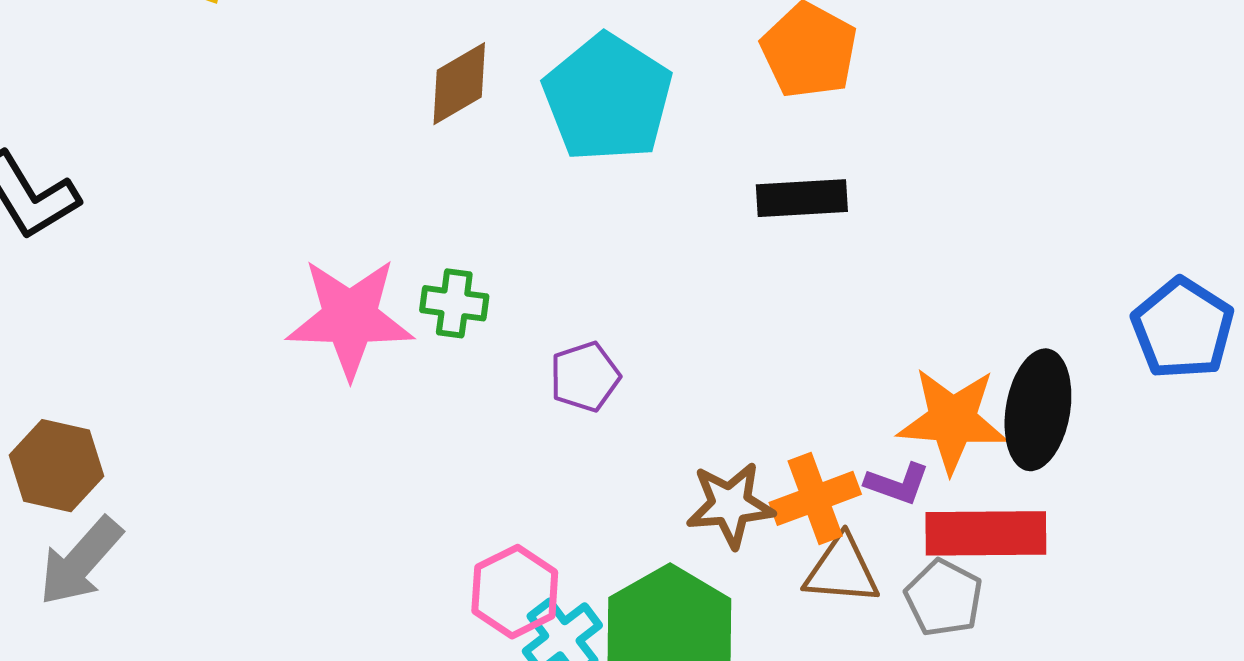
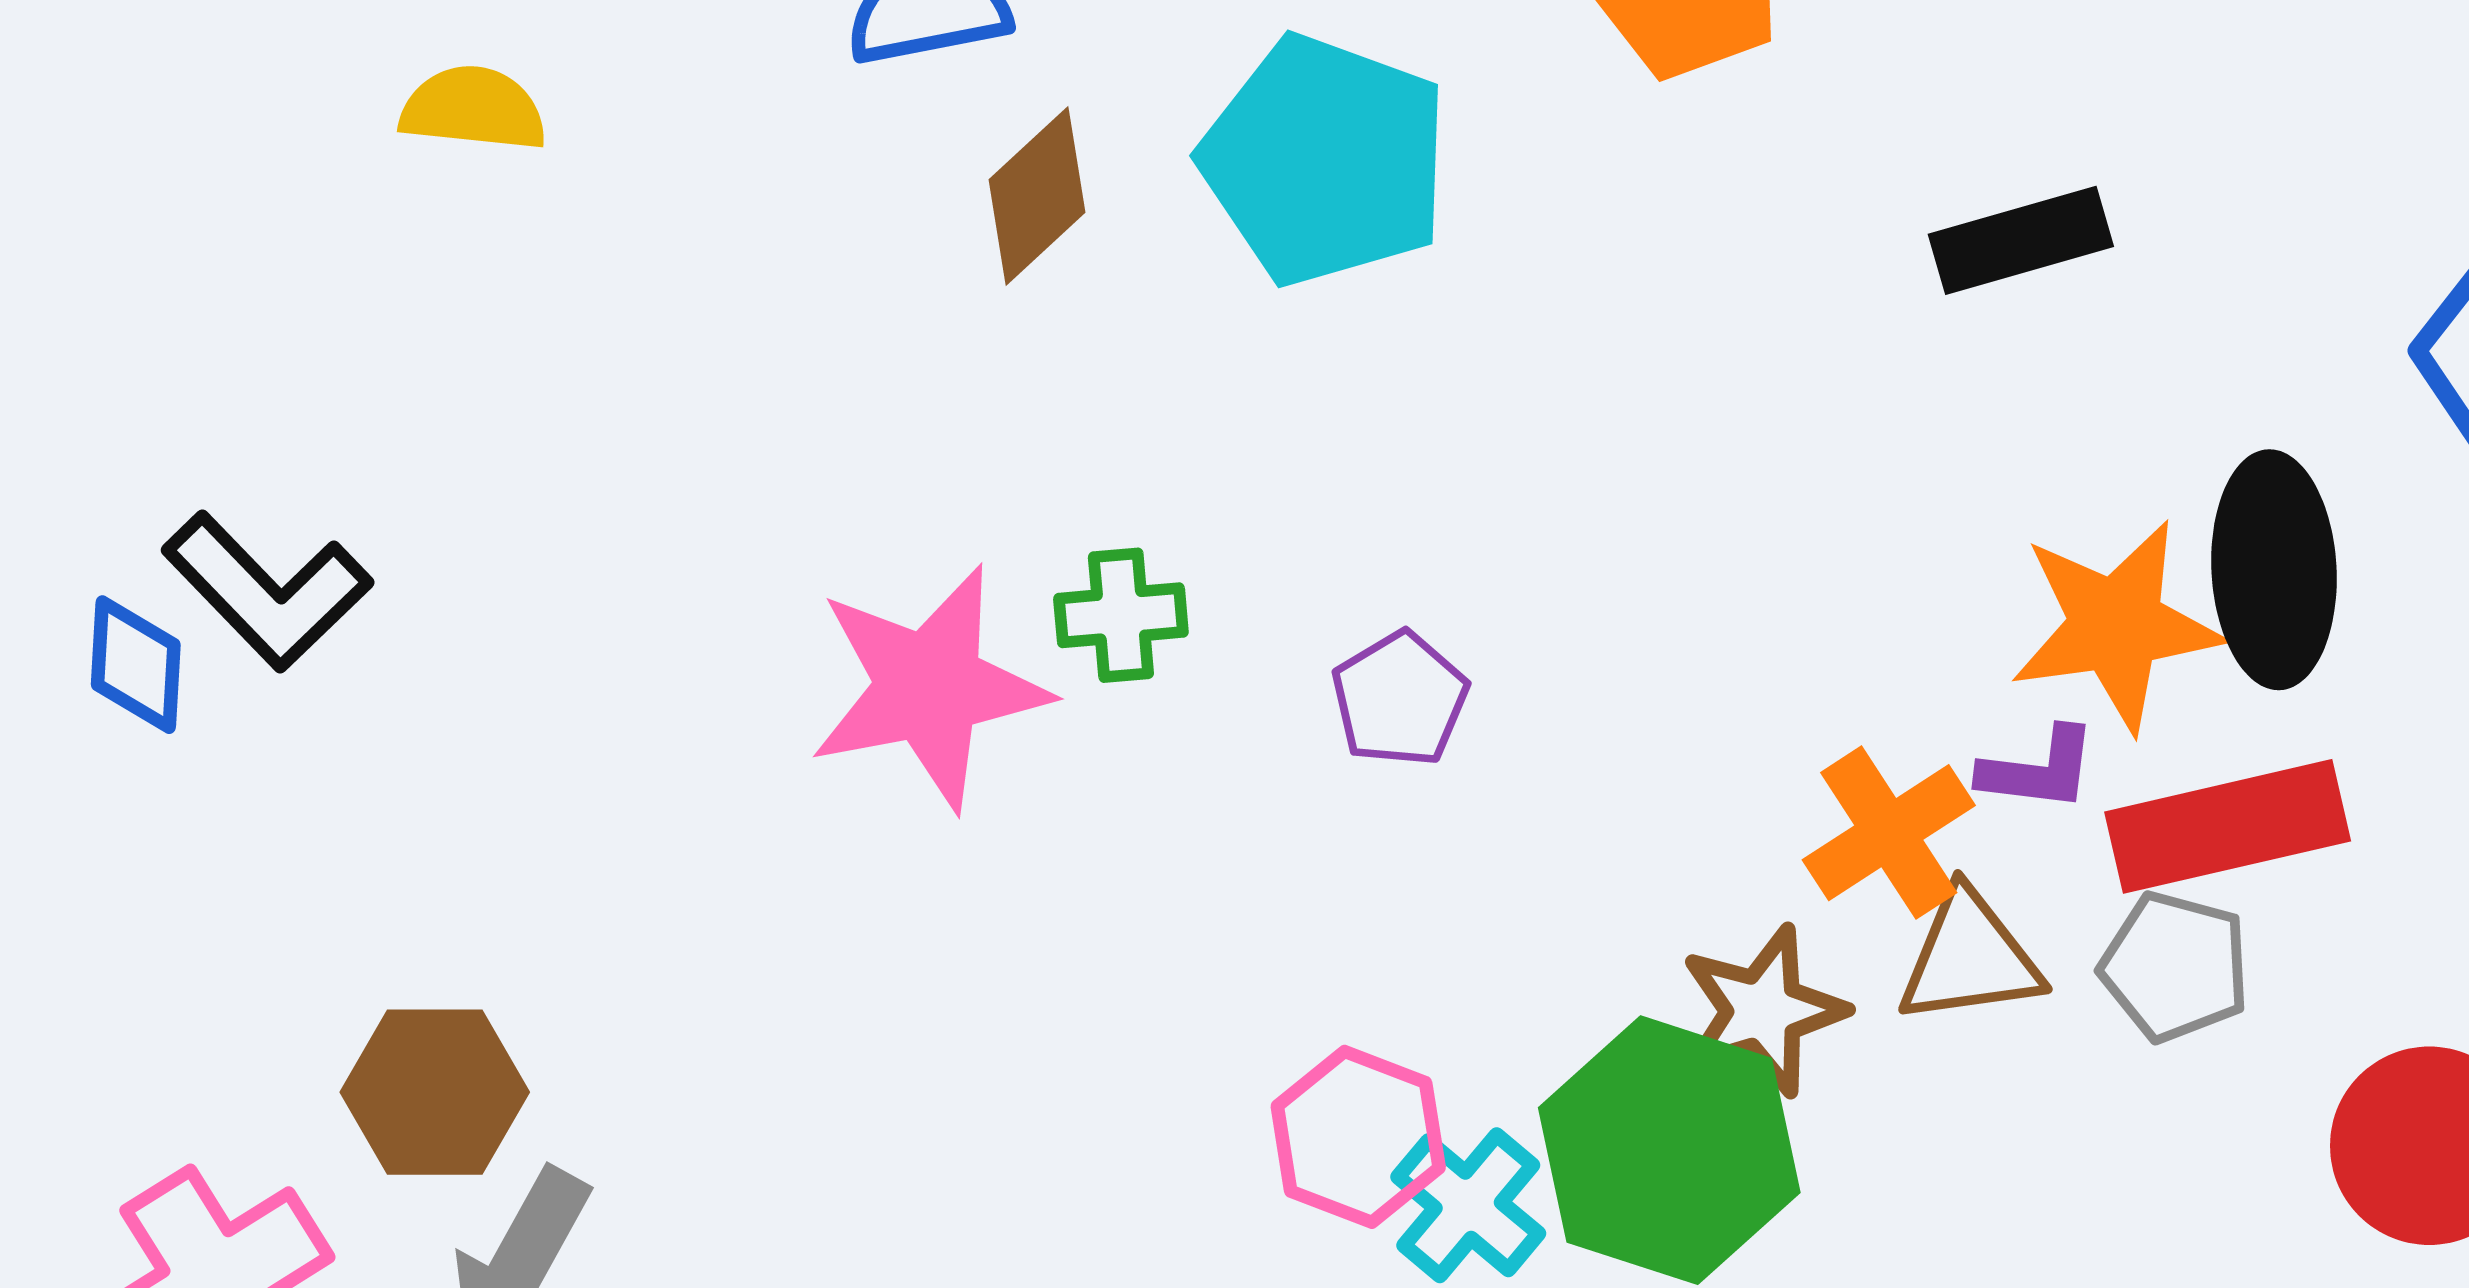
black rectangle: (802, 198) -> (2021, 240), moved
brown star: (730, 505) -> (1763, 1011), moved

